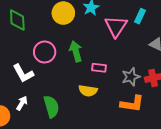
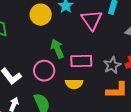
pink circle: (45, 52) -> (44, 71), moved
pink rectangle: (99, 68) -> (81, 61), size x1.5

